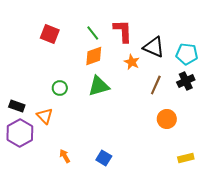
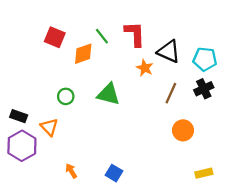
orange diamond: (94, 56) -> (83, 54), moved
green triangle: (99, 86) -> (108, 94), turned 30

